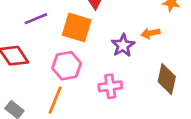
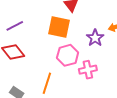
purple line: (36, 19) -> (15, 26), moved
pink hexagon: (67, 66) -> (68, 55), moved

